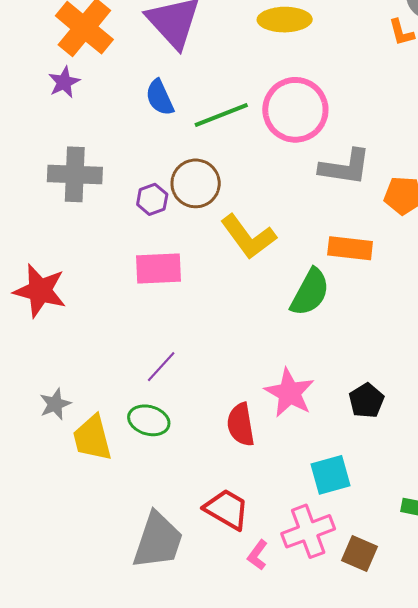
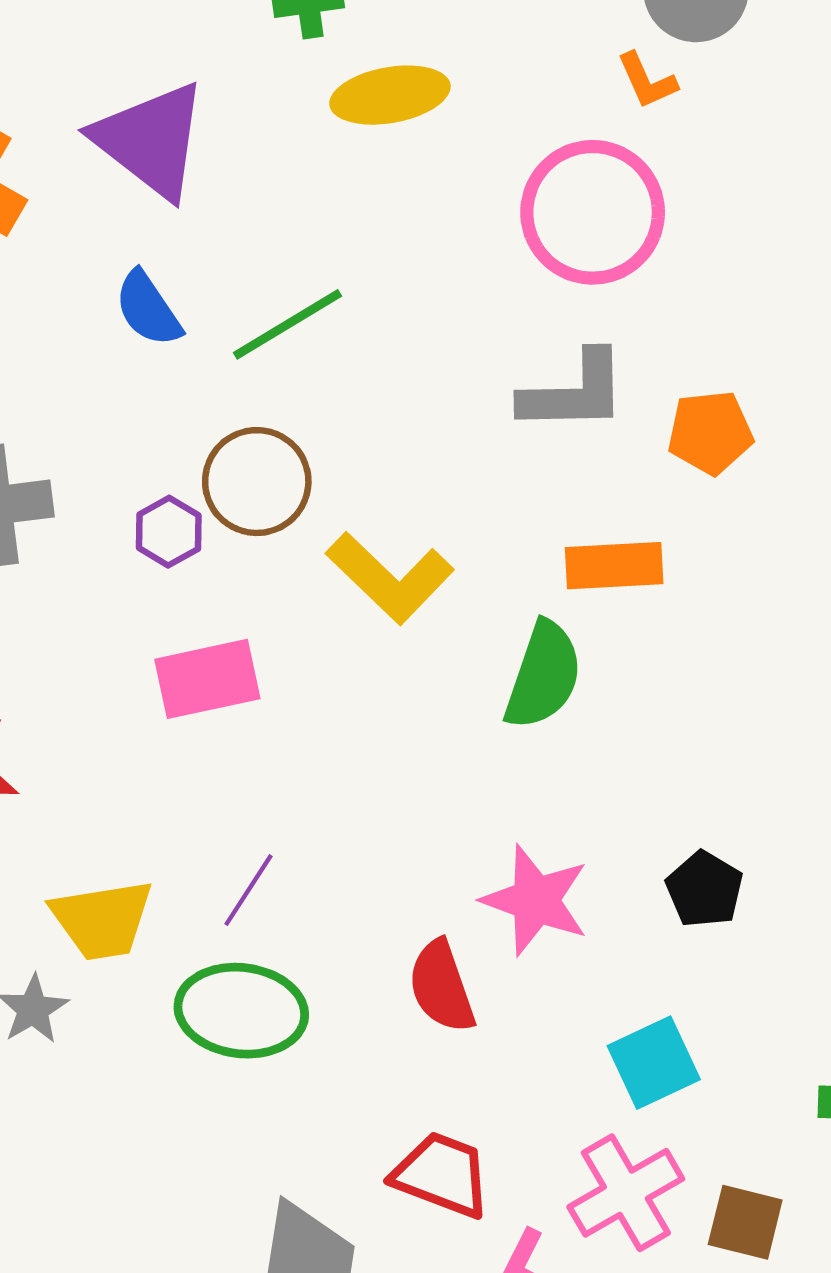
pink circle: (295, 110) -> (593, 212), moved
green ellipse: (149, 420) -> (241, 1011), size x1.4
yellow trapezoid: (92, 438) -> (102, 920), moved, turned -75

